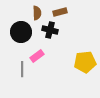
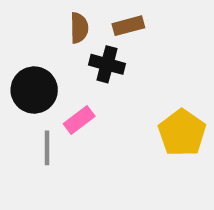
black circle: (21, 32) -> (34, 90), moved
yellow pentagon: (85, 62) -> (182, 133), turned -30

